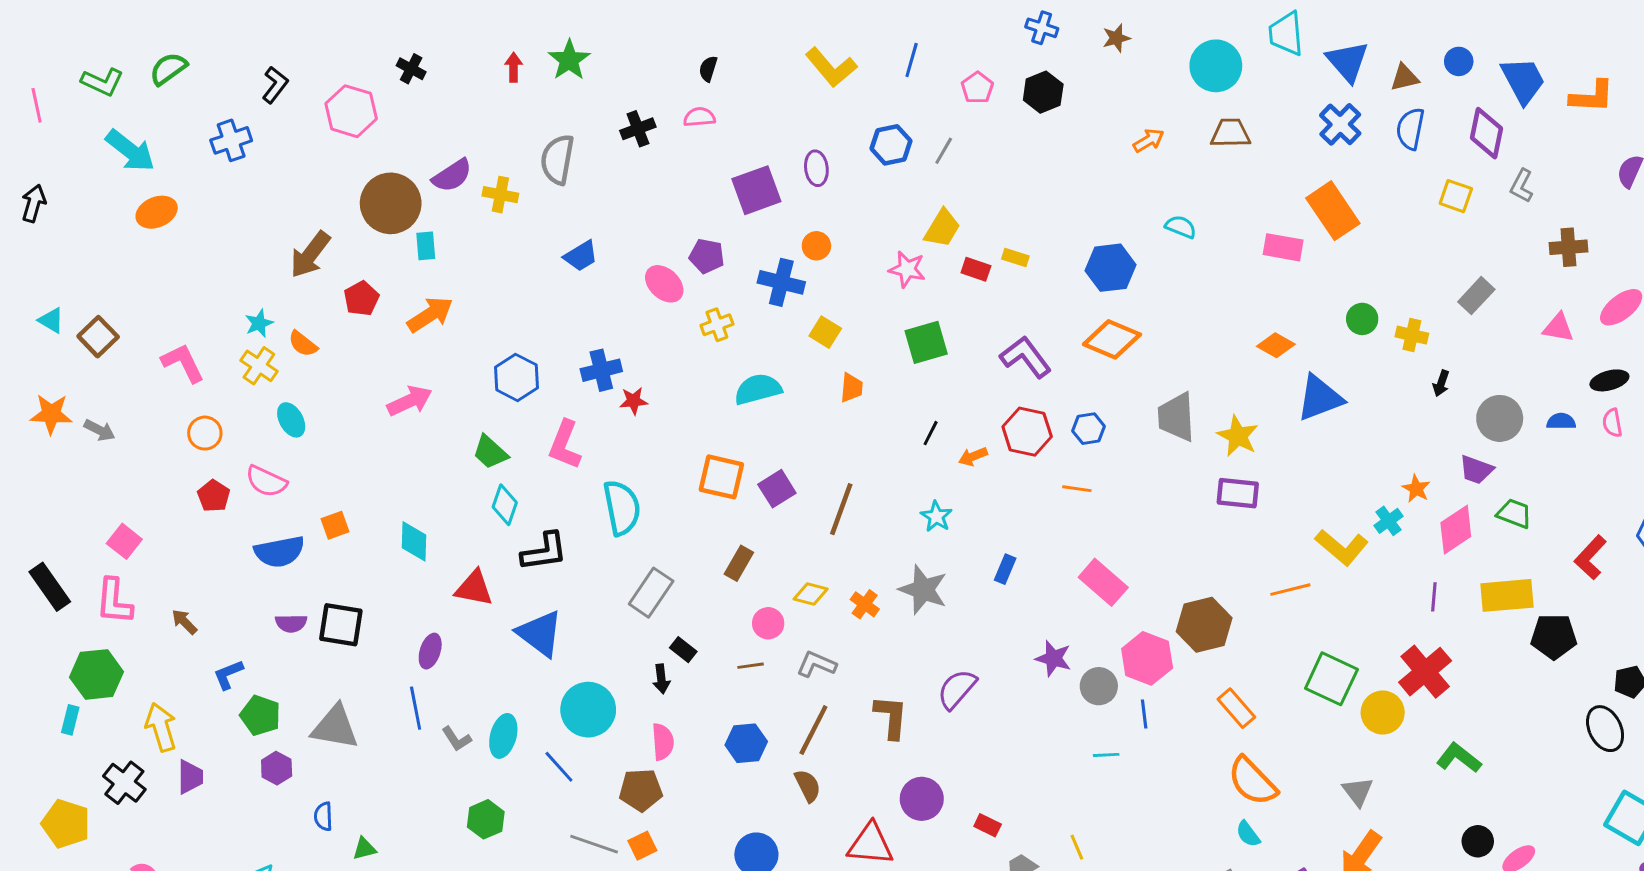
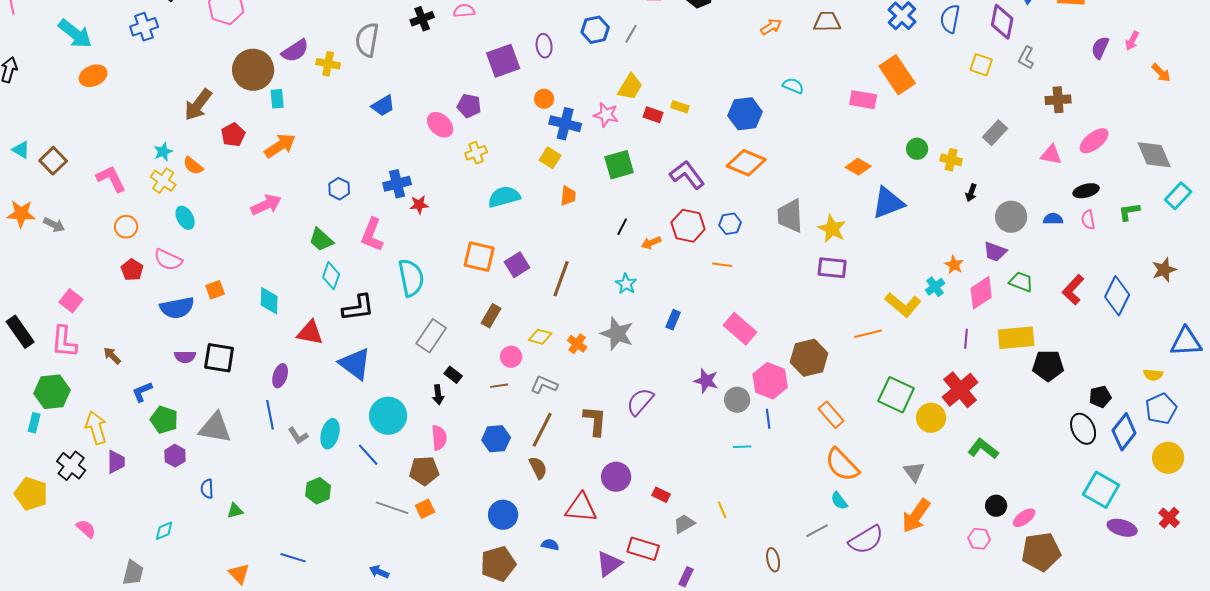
blue cross: (781, 282) -> (565, 124), moved
blue hexagon: (516, 377) -> (339, 189), size x0.7
red L-shape: (1590, 557) -> (1073, 290), moved

